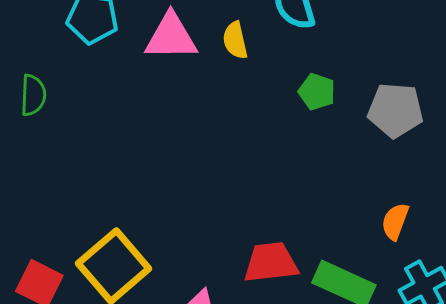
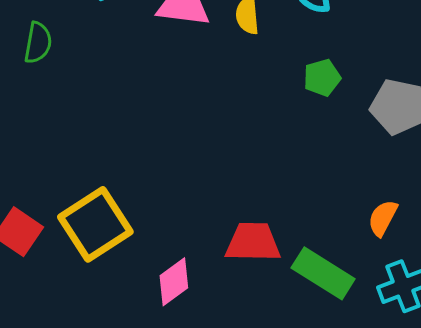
green pentagon: (317, 92) -> (322, 78), turned 30

